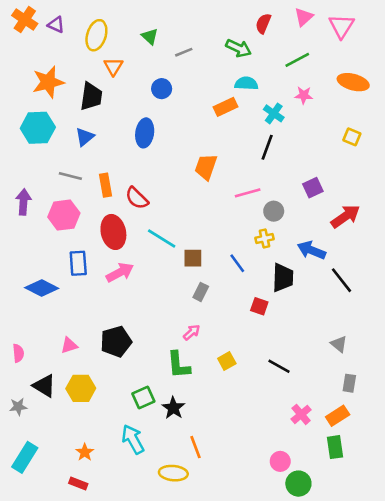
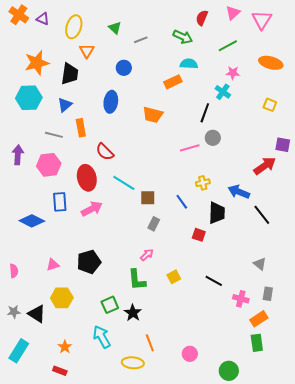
cyan cross: (274, 113) -> (223, 92), moved
orange trapezoid: (206, 167) -> (153, 115), moved, turned -95
orange rectangle: (106, 185) -> (81, 128), moved
purple square: (313, 188) -> (283, 145), moved, turned 35
gray circle: (274, 211) -> (213, 138), moved
black triangle: (44, 386) -> (37, 314), moved
pink cross: (301, 414) -> (241, 299), moved, turned -35
pink circle: (280, 461) -> (190, 354), moved

